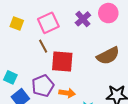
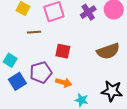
brown line: (43, 46) -> (34, 32), moved, turned -72
red square: (62, 61) -> (63, 51), size x0.7

